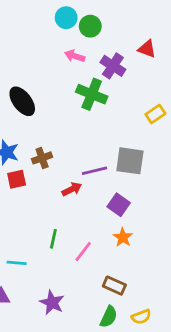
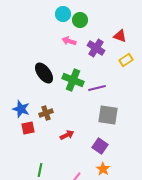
green cross: (92, 94) -> (73, 80), moved
black ellipse: (22, 101) -> (44, 73), moved
yellow rectangle: (155, 114) -> (126, 60), moved
purple line: (94, 171) -> (97, 88), moved
green line: (53, 239) -> (40, 170), moved

